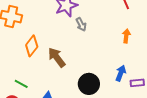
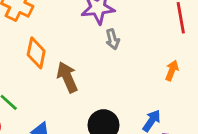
orange diamond: (32, 46) -> (36, 53), turned -40

